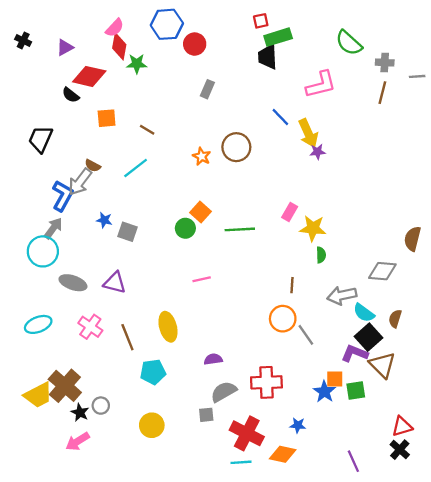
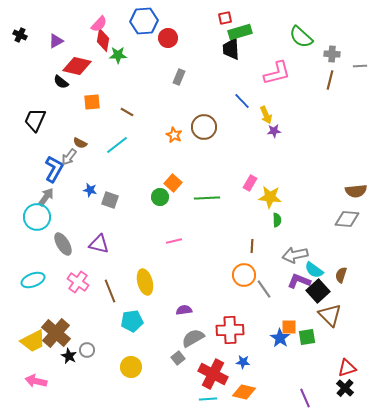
yellow arrow: (308, 133) -> (266, 115), size x0.7
gray arrow: (80, 182) -> (69, 157), size x0.7
brown semicircle: (412, 239) -> (356, 191), moved, turned -110
gray diamond: (382, 271) -> (347, 219), moved
gray ellipse: (73, 283) -> (63, 244), turned 40
purple L-shape: (355, 353) -> (299, 281), moved
gray square: (206, 415) -> (178, 358), turned -32
blue star: (298, 425) -> (243, 362), moved
pink arrow: (78, 441) -> (36, 381), moved, turned 45

